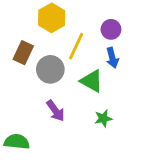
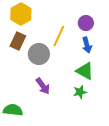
yellow hexagon: (52, 18) -> (21, 14), moved
green triangle: (92, 81) -> (85, 71), moved

